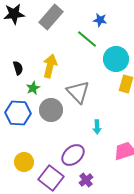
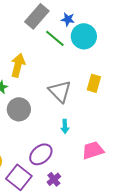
gray rectangle: (51, 17) -> (37, 16), moved
cyan circle: (116, 59) -> (84, 36), moved
gray triangle: (78, 92) -> (60, 91), moved

